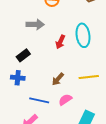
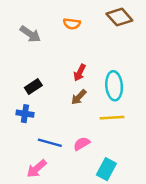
gray arrow: (35, 24) -> (30, 34), moved, turned 30
cyan ellipse: (83, 35) -> (114, 86), moved
brown arrow: (58, 79) -> (79, 97), moved

